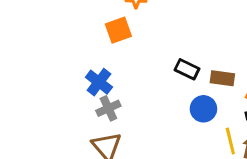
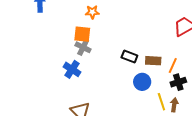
orange square: (118, 30) -> (82, 34), turned 30
gray cross: (108, 108) -> (83, 47), moved, turned -35

